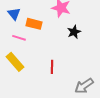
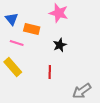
black star: (74, 32) -> (60, 45), moved

